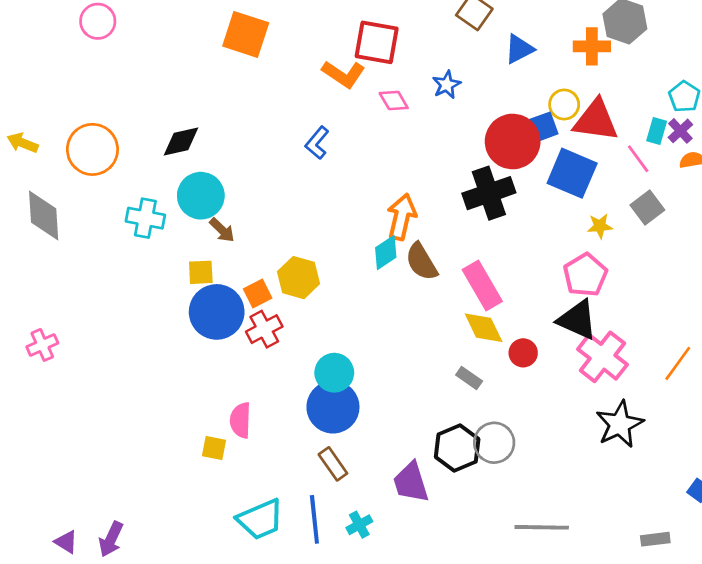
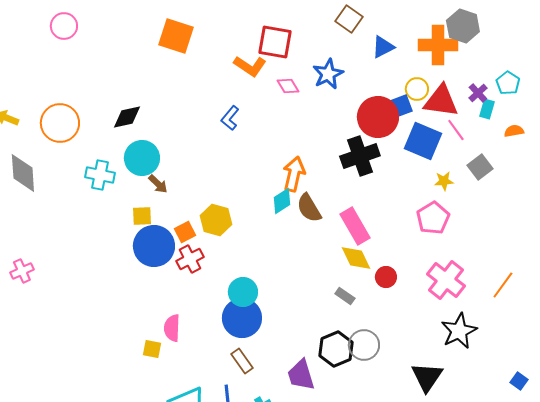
orange cross: (592, 46) -> (438, 45), size x1.4
blue star: (447, 85) -> (328, 74), size x1.4
purple cross: (680, 131) -> (478, 93), moved
pink line: (638, 159) -> (456, 130), moved
black triangle: (577, 320) -> (427, 377), moved, turned 40

